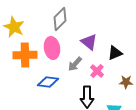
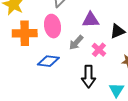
purple triangle: (89, 42) -> (91, 20), turned -42

